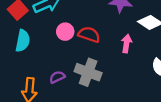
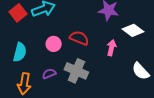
pink circle: (65, 32) -> (54, 44), moved
cyan semicircle: (23, 41) -> (20, 52), moved

